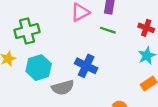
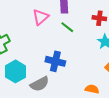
green line: (108, 30) -> (67, 27), turned 32

